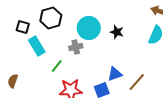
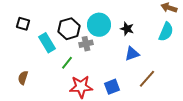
black hexagon: (51, 18) -> (69, 29), moved
black square: (23, 27) -> (23, 24), moved
blue triangle: (115, 74) -> (132, 54), moved

